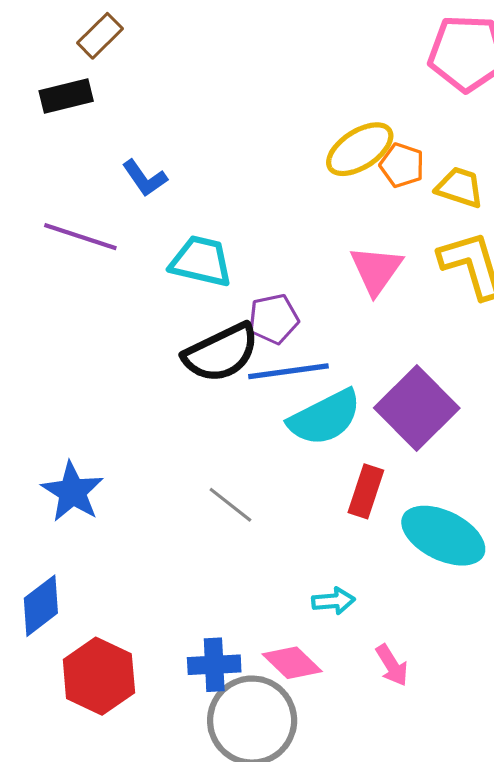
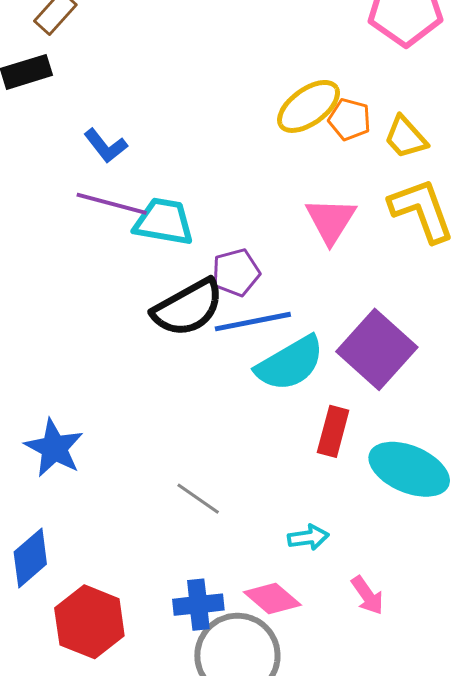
yellow trapezoid: (460, 187) -> (406, 137), turned -147
purple line: (80, 237) -> (112, 204), moved
gray line: (230, 505) -> (198, 499), moved

